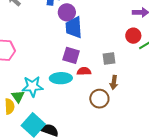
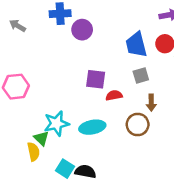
blue trapezoid: (74, 27) -> (136, 45), moved
cyan ellipse: (61, 78) -> (92, 127), moved
cyan square: (33, 125) -> (65, 169), size x0.7

